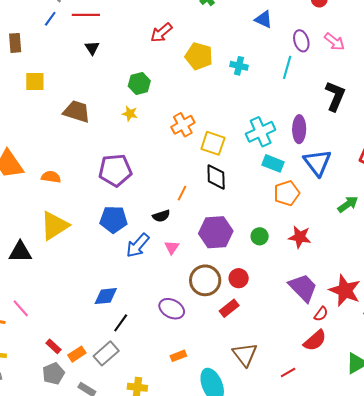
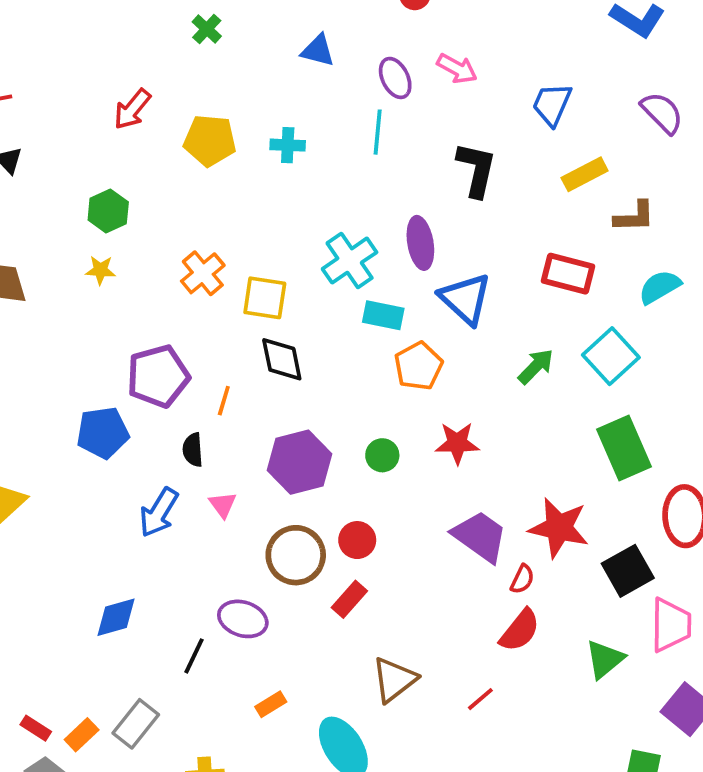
purple pentagon: (115, 170) -> (158, 376), moved
black semicircle: (161, 216) -> (193, 450), turned 114
blue pentagon: (114, 219) -> (103, 433), moved
black line: (121, 323) -> (194, 656), moved
brown triangle: (245, 354) -> (394, 680), turned 40

